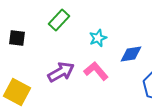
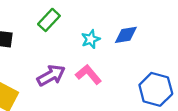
blue diamond: (131, 54) -> (126, 35), moved

